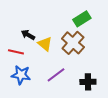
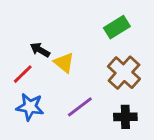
brown cross: (73, 43) -> (124, 73), moved
red line: (16, 52) -> (23, 74), turned -56

